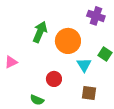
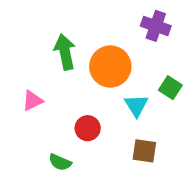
green arrow: (40, 32) -> (65, 52), turned -35
pink triangle: (11, 62) -> (32, 101), moved

